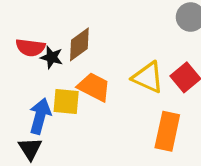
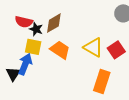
yellow square: (66, 101) -> (33, 47), moved
black triangle: (30, 149) -> (13, 74), moved

